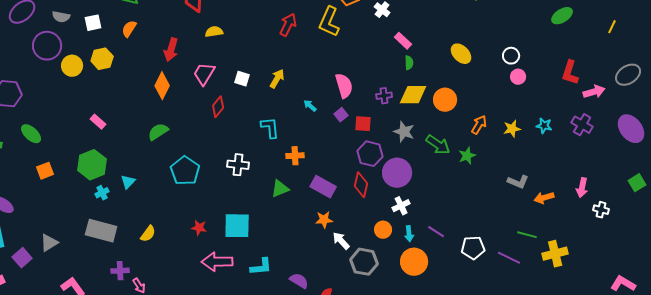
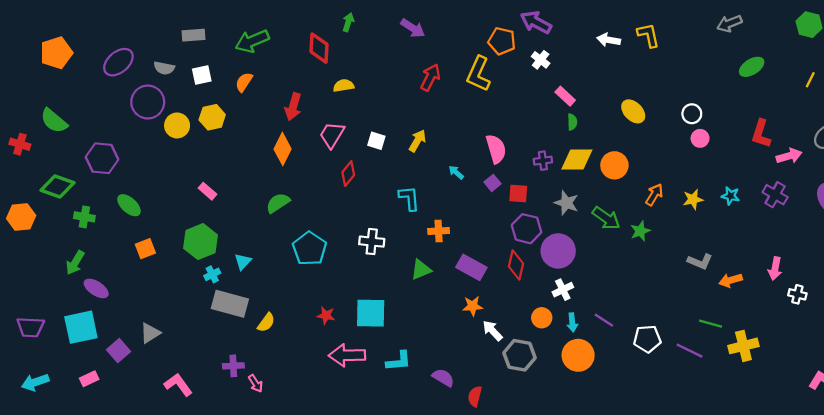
gray rectangle: (101, 231) -> (230, 304), moved

